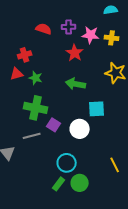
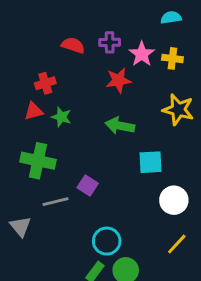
pink star: (91, 35) -> (142, 54), turned 30
red star: (75, 53) -> (118, 80), turned 30
green cross: (36, 108) -> (38, 161), moved
white circle: (80, 129) -> (174, 200), moved
yellow line: (115, 165) -> (177, 244), turned 70

